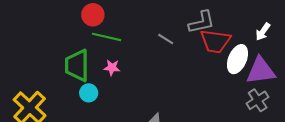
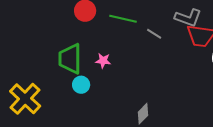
gray L-shape: (202, 22) -> (188, 18), turned 32
green line: (107, 37) -> (123, 19), moved

